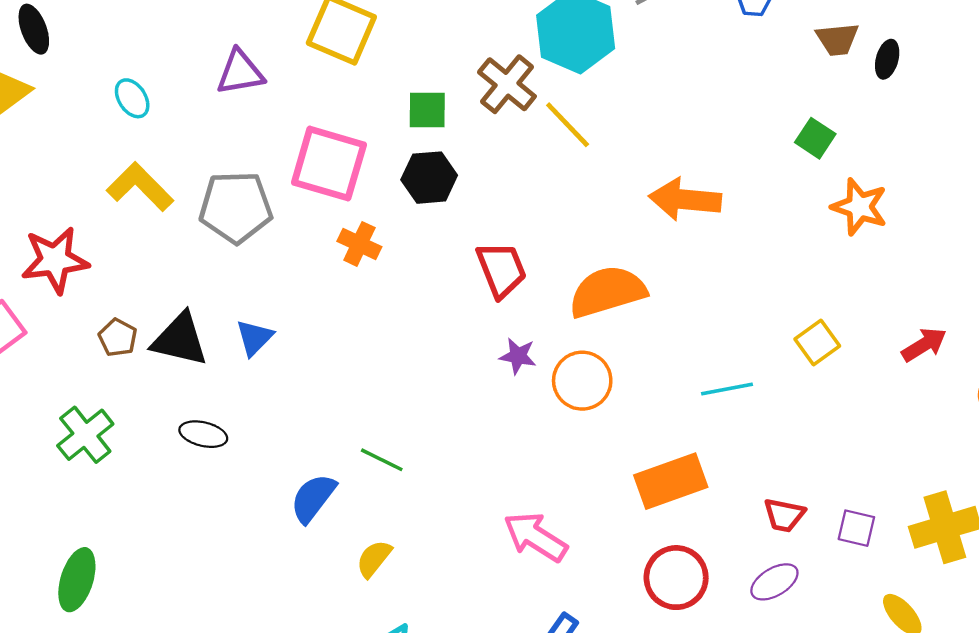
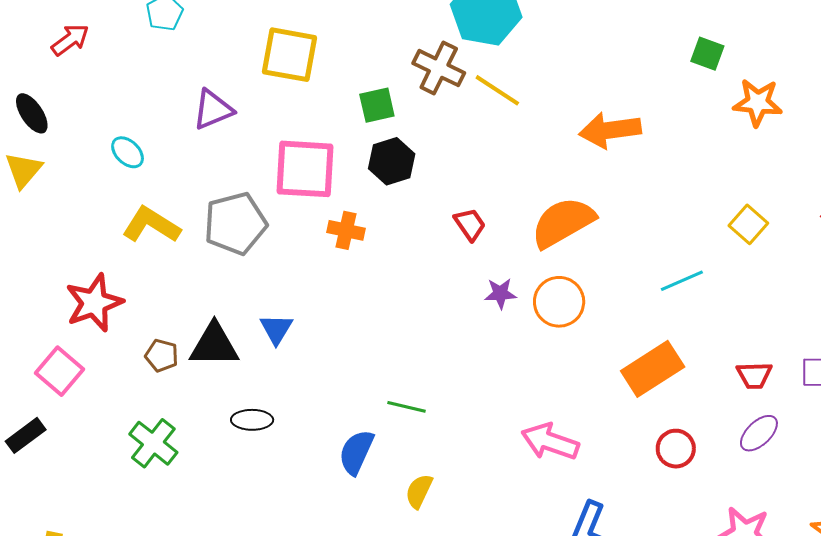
red trapezoid: (501, 270) -> (470, 224), size x0.7
red circle: (676, 578) -> (676, 449), size x0.7

